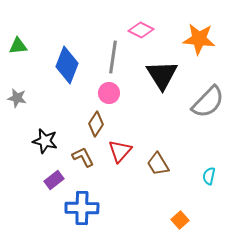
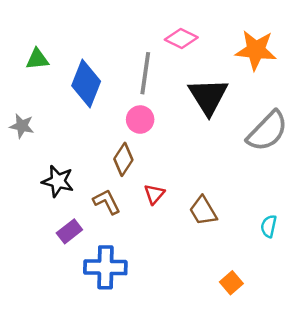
green triangle: (18, 46) -> (37, 59), moved
red triangle: (120, 151) -> (154, 194), size x0.7

